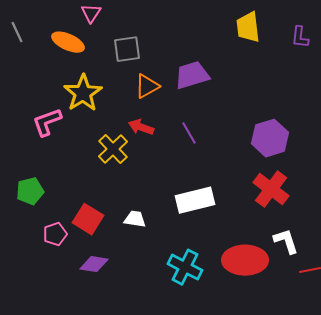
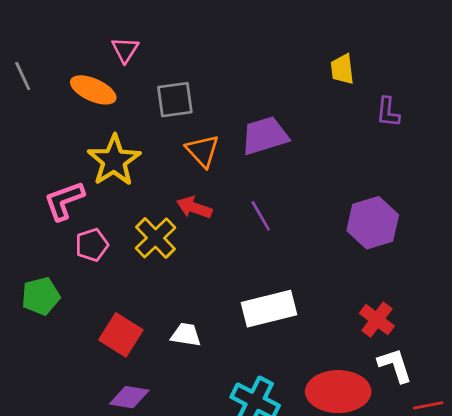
yellow trapezoid: (248, 27) -> (342, 69), size x0.7
purple L-shape: (300, 37) -> (388, 112), moved
orange triangle: (147, 86) -> (203, 151), turned -44
red cross: (271, 189) -> (377, 320), moved, size x0.7
pink pentagon: (55, 234) -> (92, 245), moved

